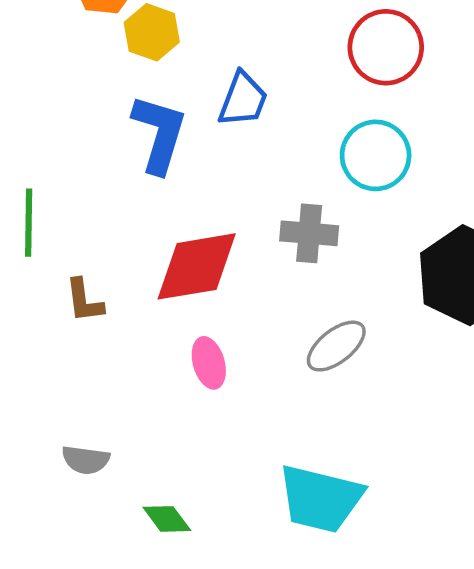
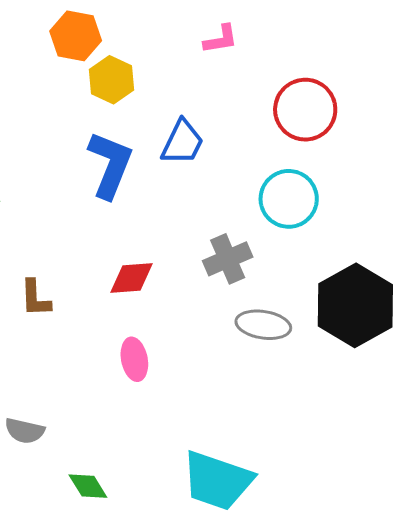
gray cross: (309, 233) -> (228, 259), turned -33
red diamond: (197, 266) -> (131, 278), size x0.6
gray ellipse: (336, 346) -> (263, 325), moved, turned 42

